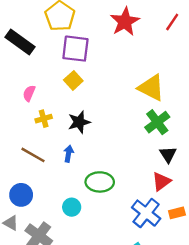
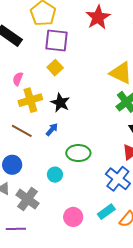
yellow cross: (44, 119) -> (30, 100), size x1.6
black star: (79, 122) -> (60, 103), turned -30
blue arrow: (69, 154) -> (52, 130), turned 32

